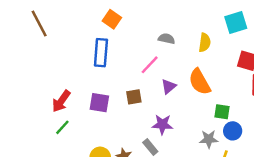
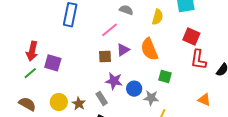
brown square: (134, 97) -> (105, 57), moved
red arrow: (61, 101) -> (32, 51), turned -30
purple square: (99, 103) -> (53, 63), moved
blue circle: (233, 131) -> (134, 89), moved

